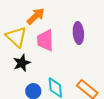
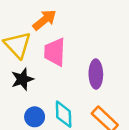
purple ellipse: (78, 33) -> (96, 74), moved

